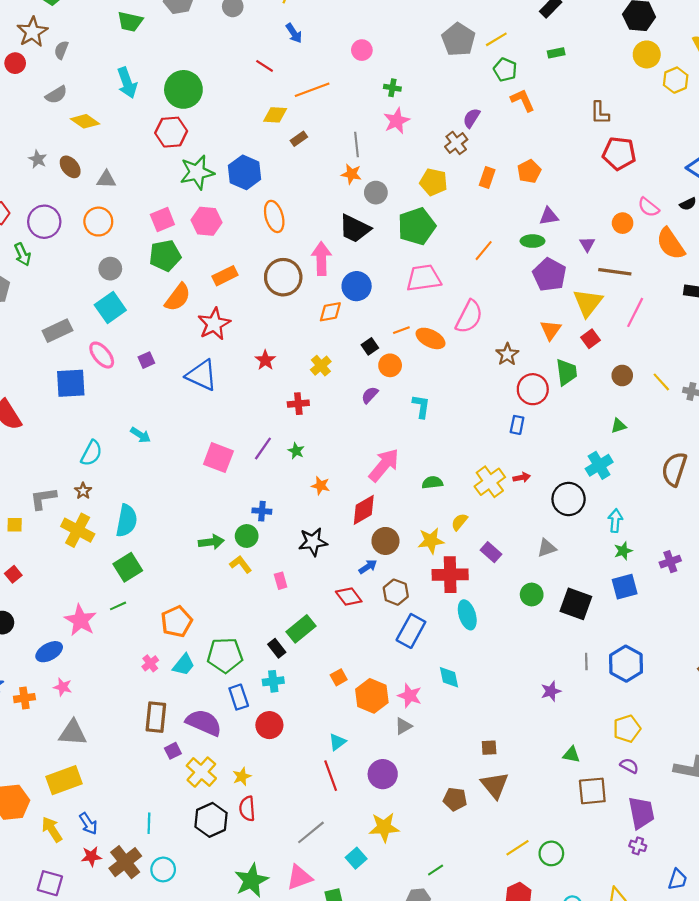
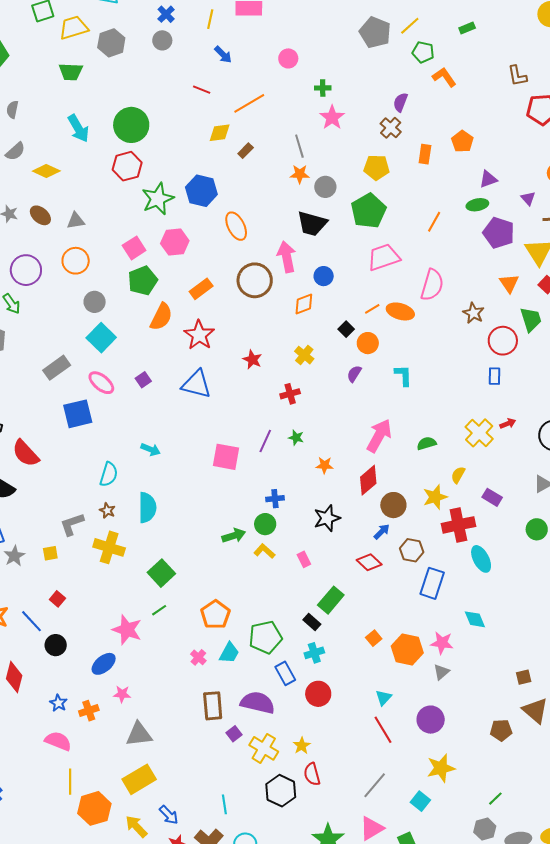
blue circle: (357, 286) -> (324, 276), size x0.7
cyan semicircle: (127, 521) -> (147, 508), moved

